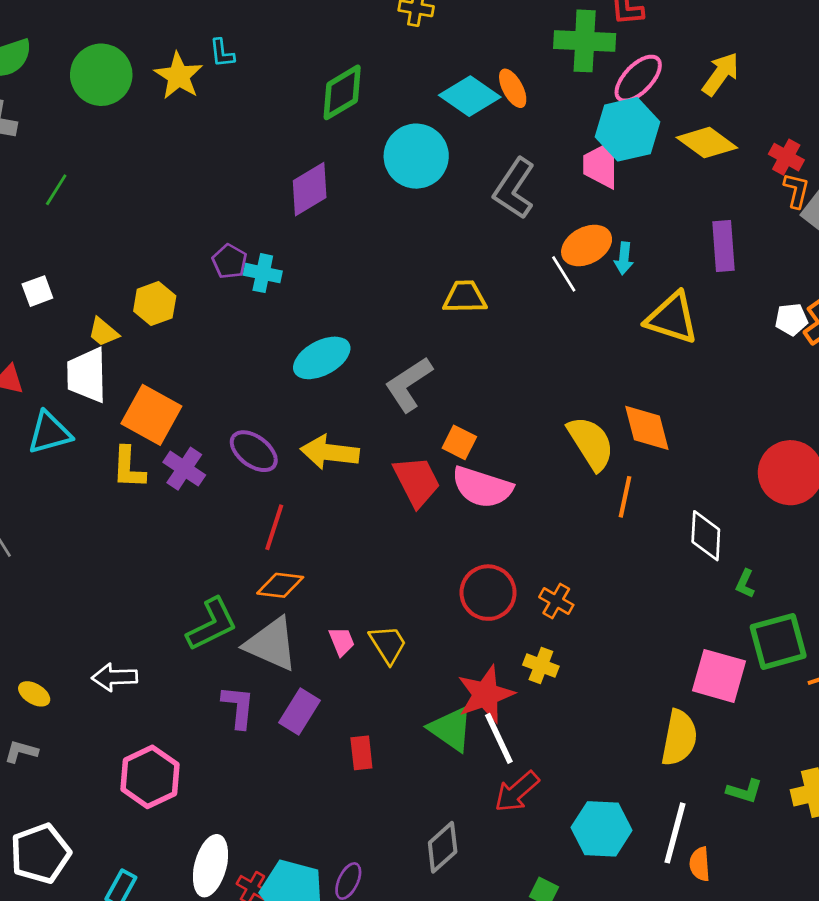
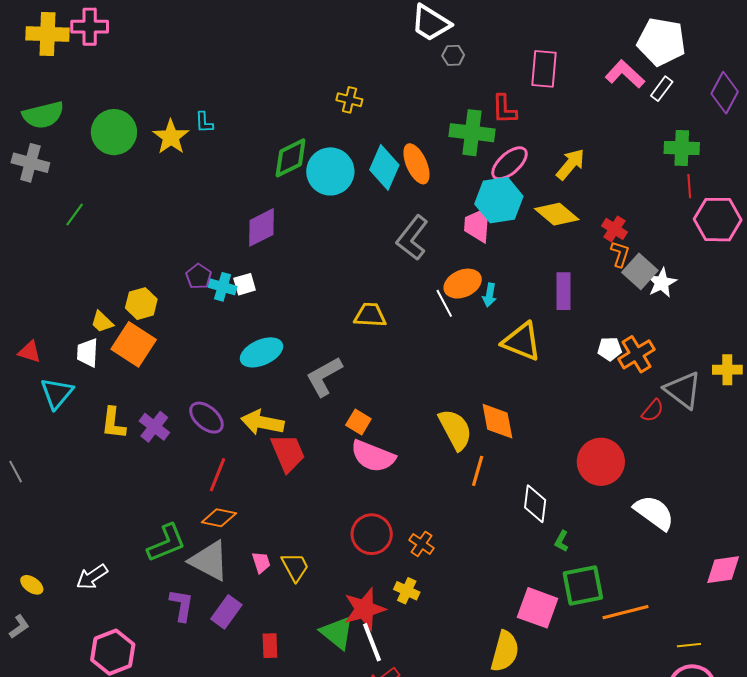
orange ellipse: (513, 88) -> (416, 164), size x1.4
cyan diamond: (470, 96) -> (384, 167), turned 75
cyan circle: (416, 156) -> (330, 171), moved
white square: (37, 291) -> (245, 284), moved
white trapezoid: (87, 375) -> (87, 353), size x0.7
orange square: (151, 415) -> (134, 344), moved
cyan triangle: (49, 433) -> (57, 393), turned -39
red trapezoid: (417, 481) -> (288, 453), moved
white arrow: (115, 677) -> (92, 577), turned -36
gray L-shape: (21, 752) -> (19, 627), turned 125

